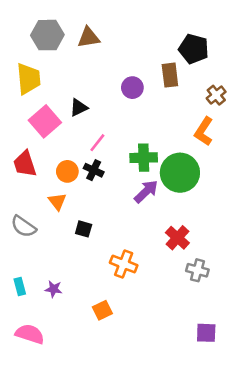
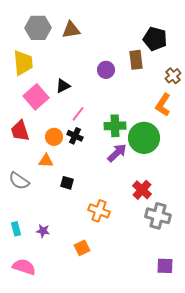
orange triangle: (57, 201) -> (46, 161), turned -49
gray cross: (197, 270) -> (158, 216), size x1.4

